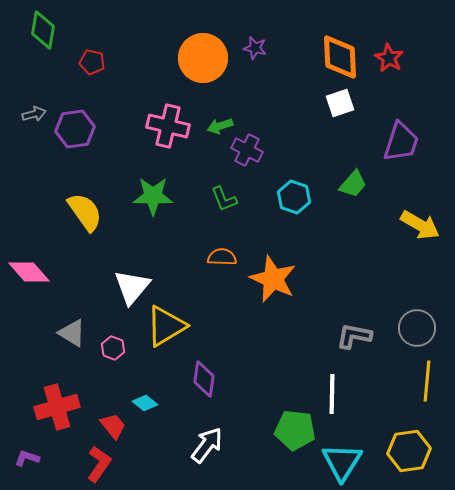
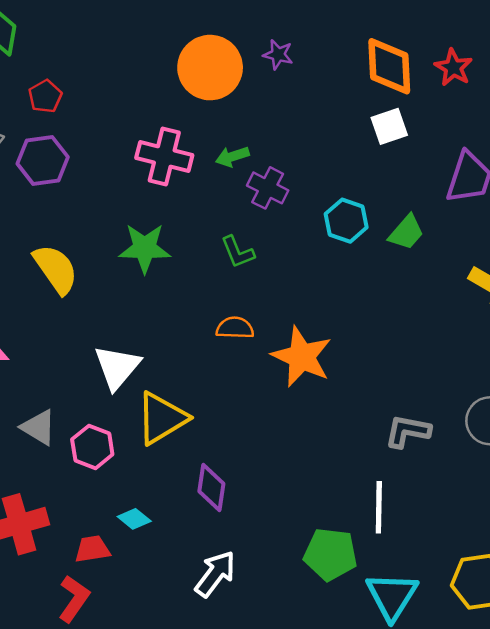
red pentagon: (92, 62) -> (45, 96), moved, turned 30
cyan hexagon: (294, 197) -> (346, 221), moved
pink hexagon: (113, 348) -> (92, 447), size x1.4
red trapezoid: (113, 426) -> (92, 549), turned -60

